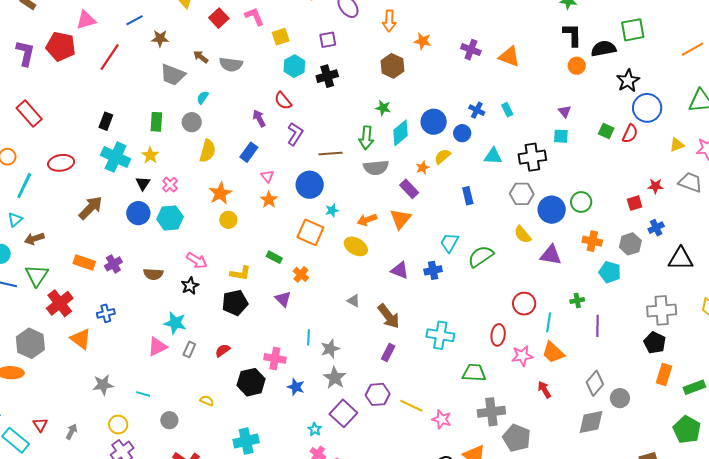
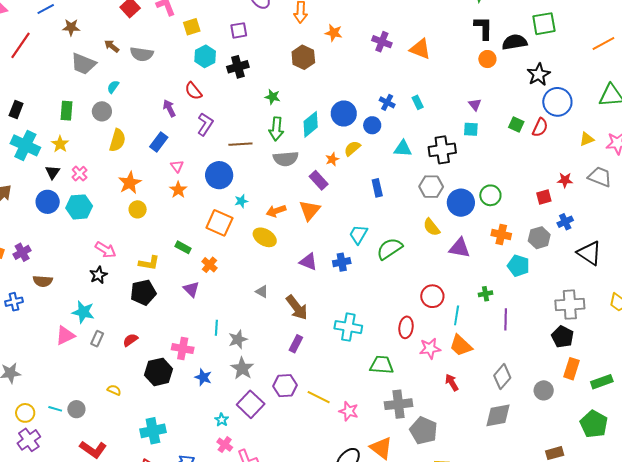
green star: (383, 108) -> (273, 97), moved
black triangle: (681, 259) -> (589, 253), turned 32
brown semicircle: (153, 274) -> (43, 281), moved
cyan line: (143, 394) -> (55, 409), moved
gray circle: (620, 398) -> (544, 390), moved

